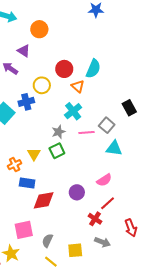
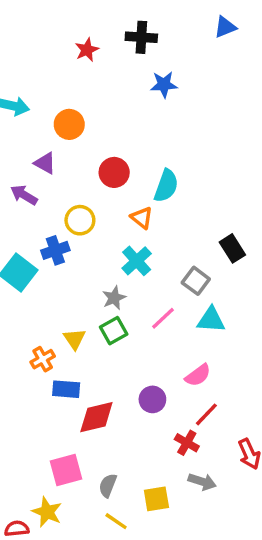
red circle: (64, 69) -> (114, 172), moved
pink line: (86, 133) -> (163, 318), moved, turned -35

